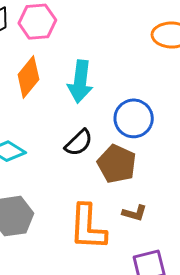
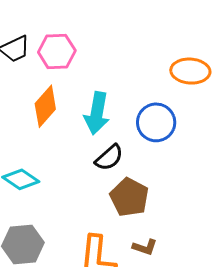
blue circle: (134, 118) -> (156, 122), moved
black semicircle: (79, 143) -> (109, 158), moved

